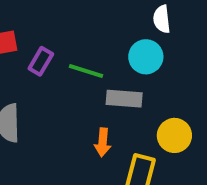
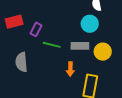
green line: (86, 71) -> (52, 45), moved
yellow circle: (174, 135) -> (103, 52), moved

